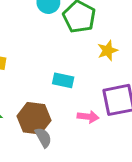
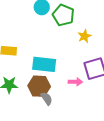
cyan rectangle: (63, 80) -> (44, 64), moved, size x1.6

